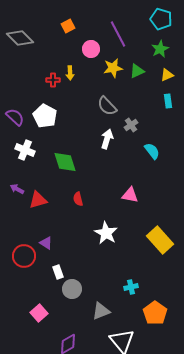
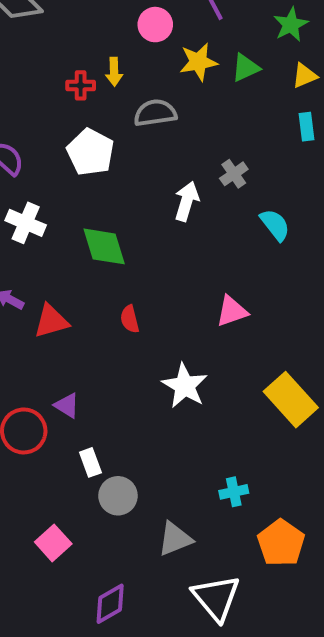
gray semicircle: (107, 106) -> (155, 113), moved, turned 125
white pentagon: (45, 116) -> (90, 152), moved
pink triangle: (130, 195) -> (232, 311), turned -30

